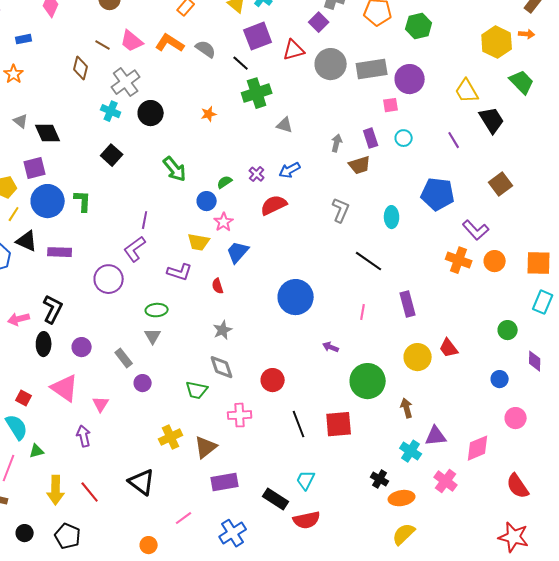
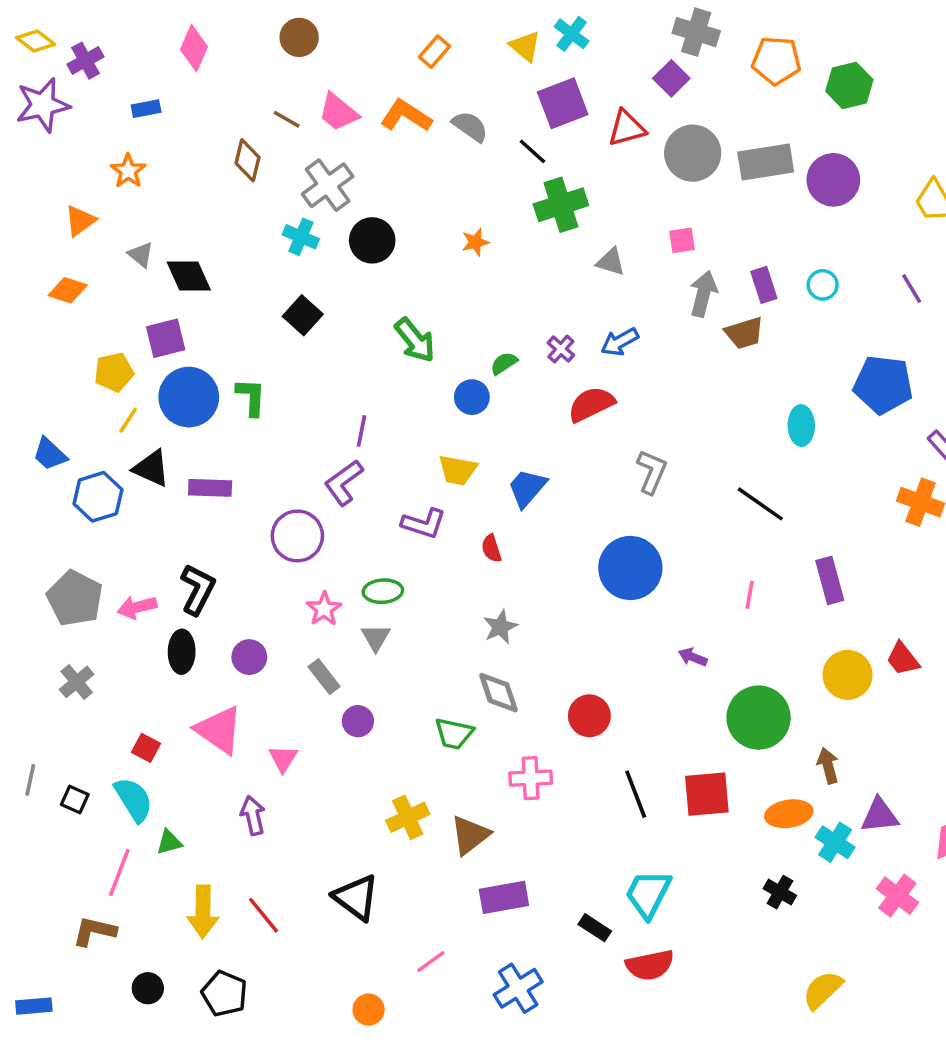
pink square: (391, 105) -> (682, 240), moved
gray arrow: (337, 143) -> (703, 294), size x1.4
gray L-shape: (341, 210) -> (652, 472), moved
pink star: (224, 222) -> (324, 609), moved
cyan trapezoid: (306, 480) -> (648, 894), size x1.4
orange ellipse: (402, 498) -> (789, 814), moved
black rectangle: (276, 499) -> (595, 928), size x0.7

